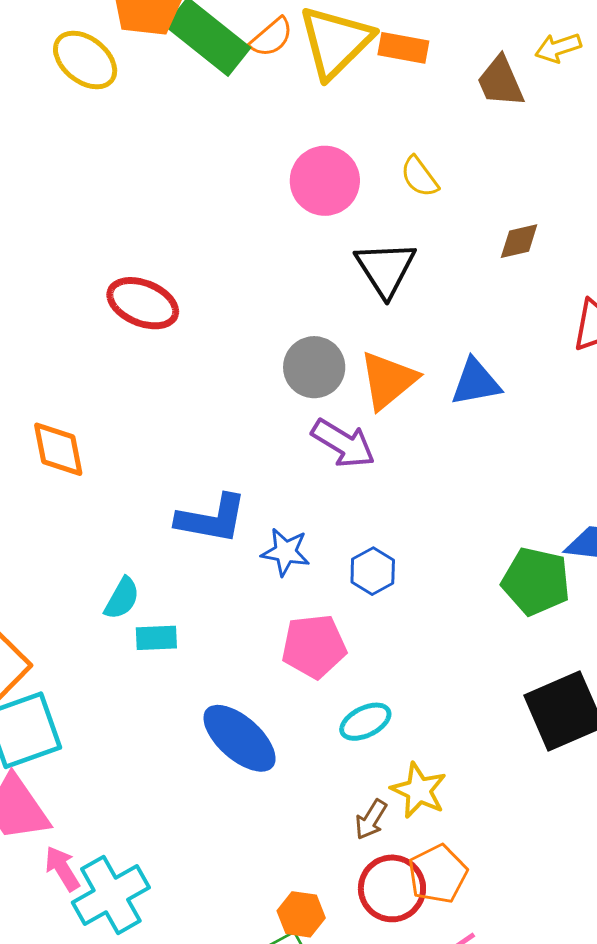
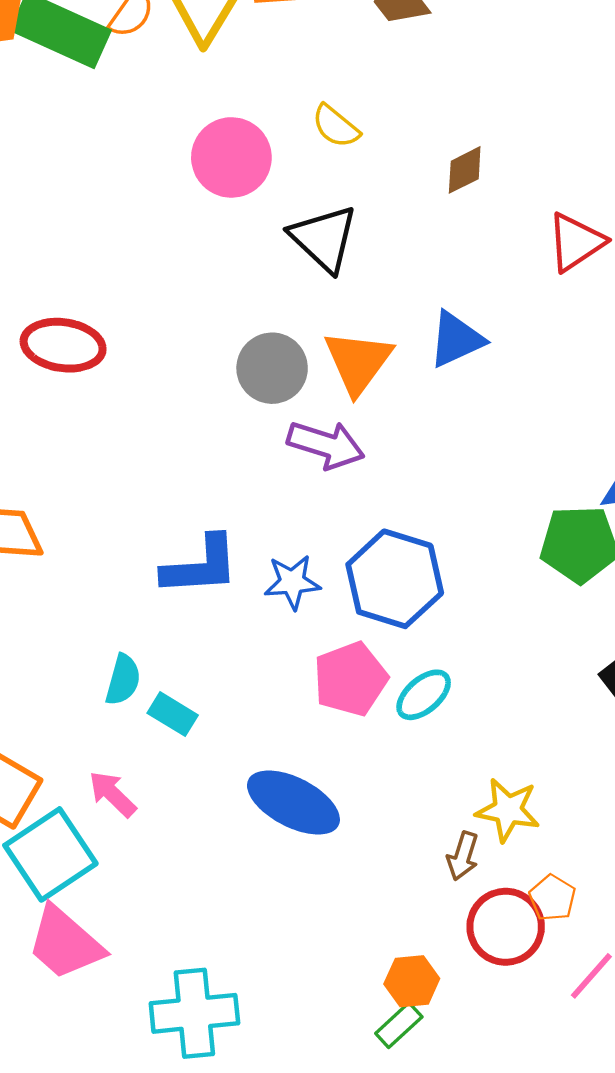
blue hexagon: (373, 571) -> (395, 579), size x1.8
cyan rectangle: (156, 638) -> (173, 714), turned 48
cyan ellipse: (365, 722) -> (424, 695), moved
pink arrow: (62, 869) -> (113, 794), moved
orange pentagon: (438, 874) -> (552, 898), size x0.7
cyan cross: (111, 895) -> (194, 1013), turned 38

